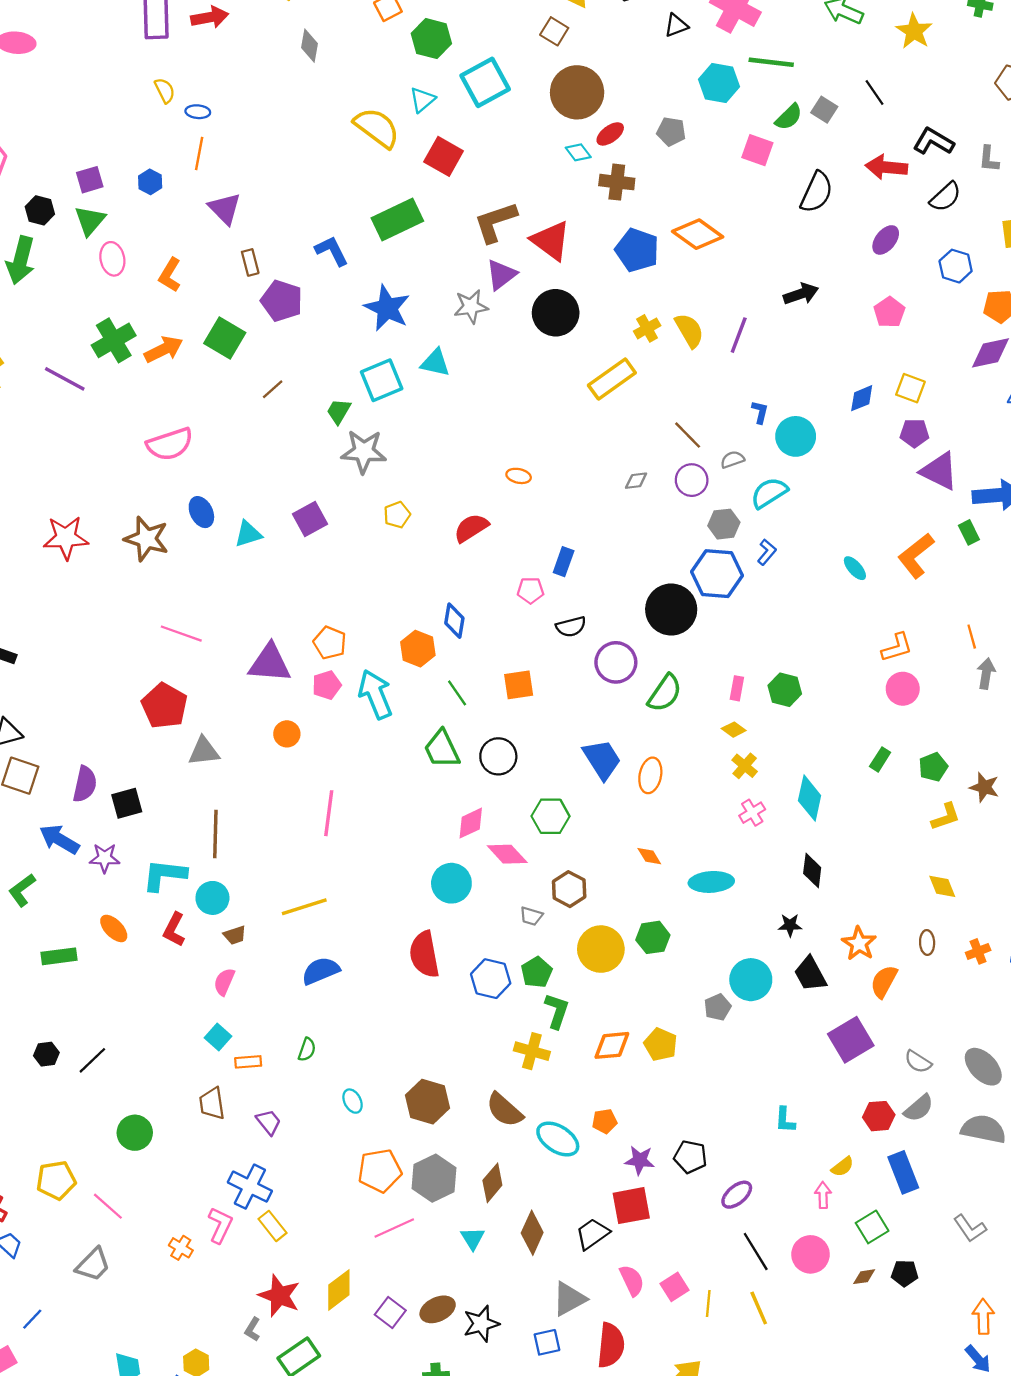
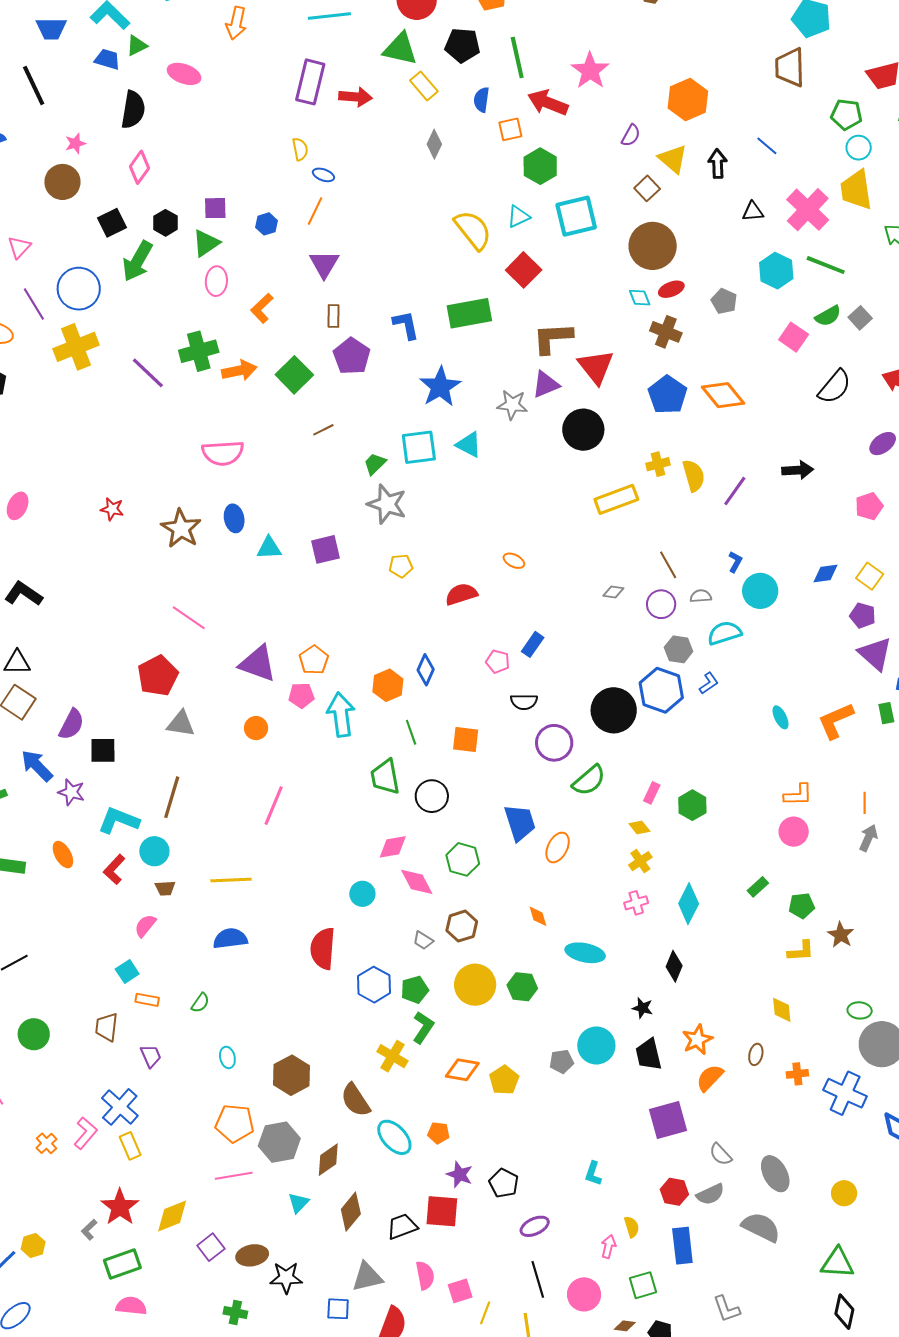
red star: (66, 538) -> (112, 509), size x0.6
cyan circle: (451, 883) -> (362, 894), size x0.7
yellow semicircle: (843, 1167) -> (632, 1227), turned -85

